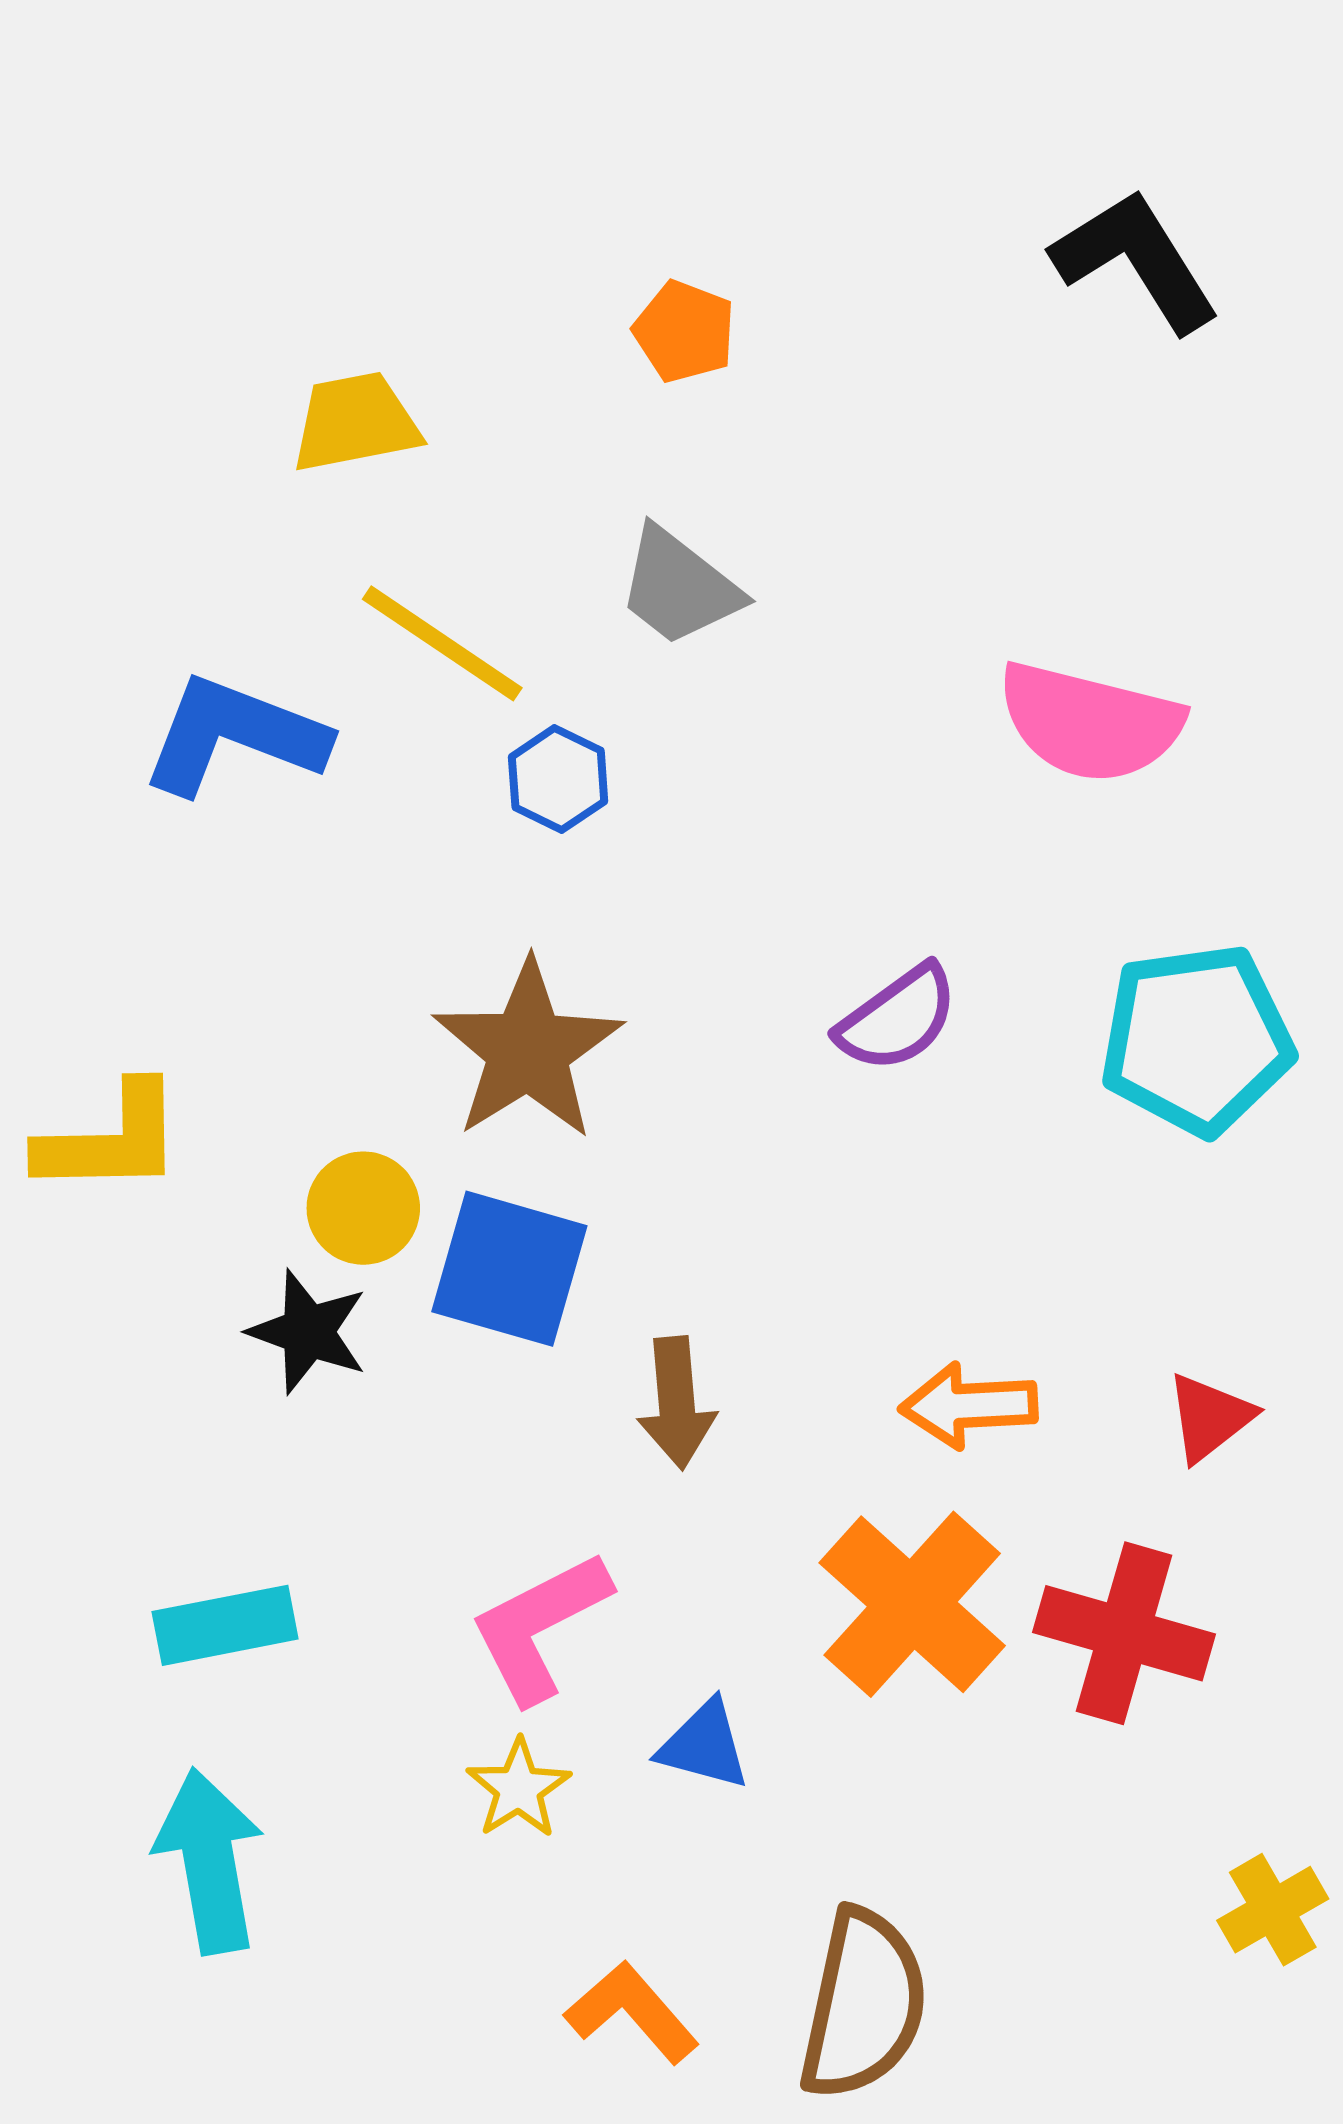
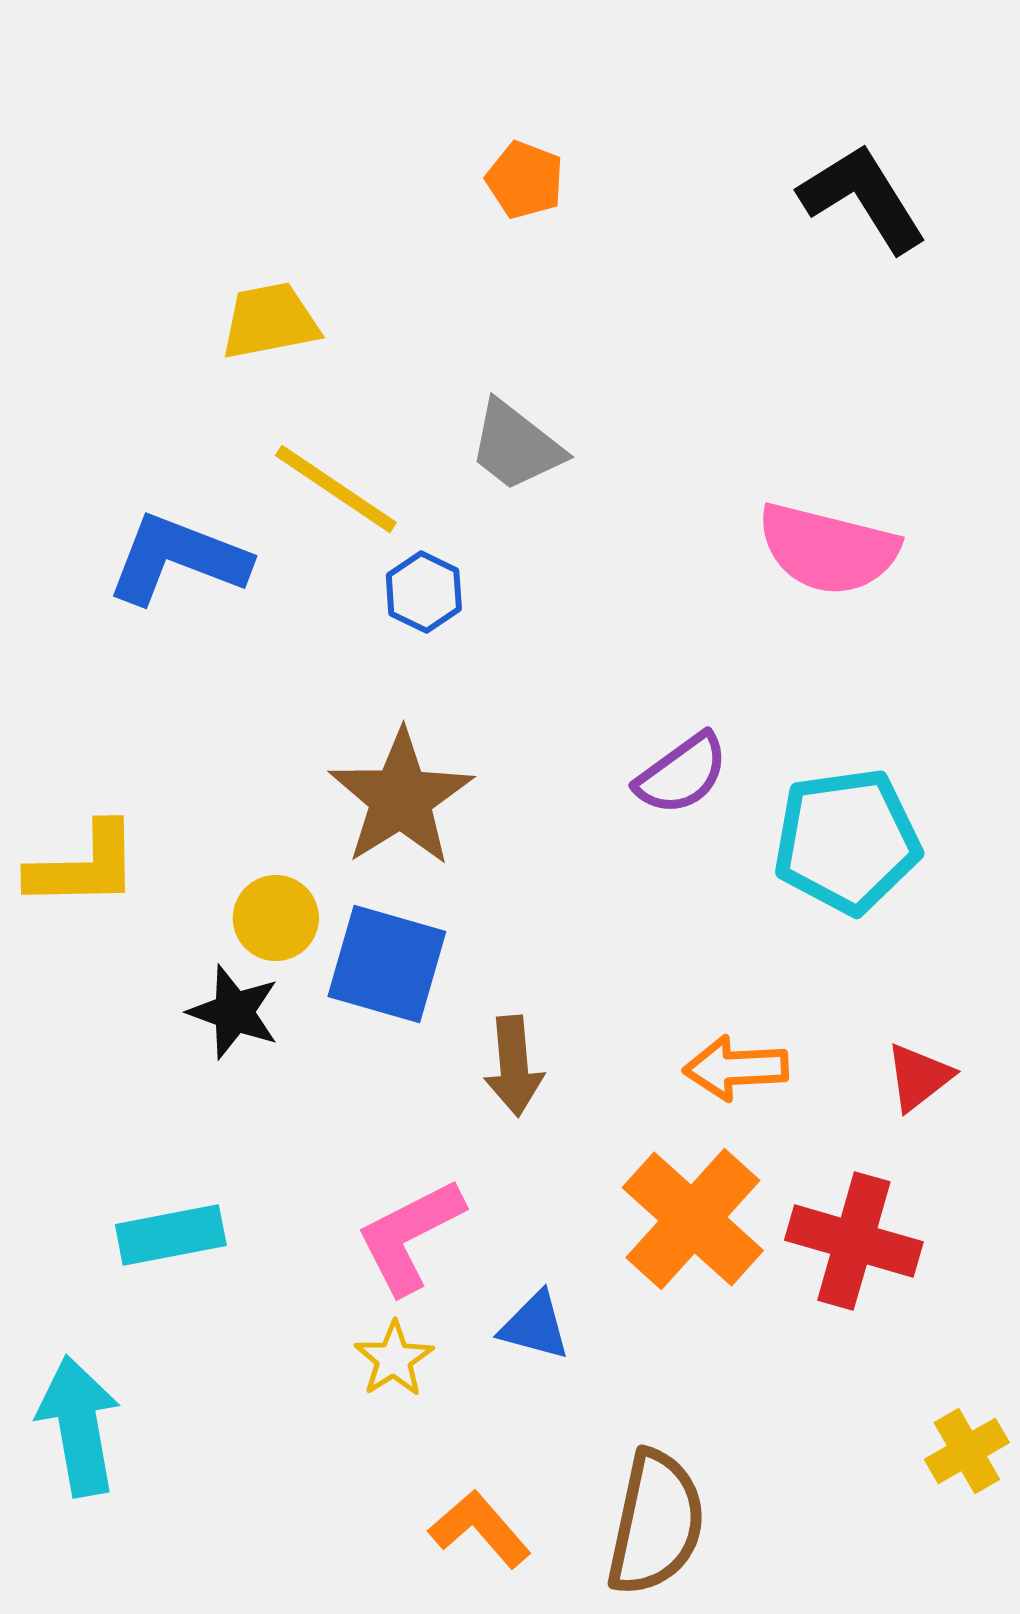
orange pentagon: (684, 332) -> (525, 180), moved
cyan pentagon: (1196, 1040) -> (847, 841), moved
cyan arrow: (209, 1861) -> (79, 1426), moved

